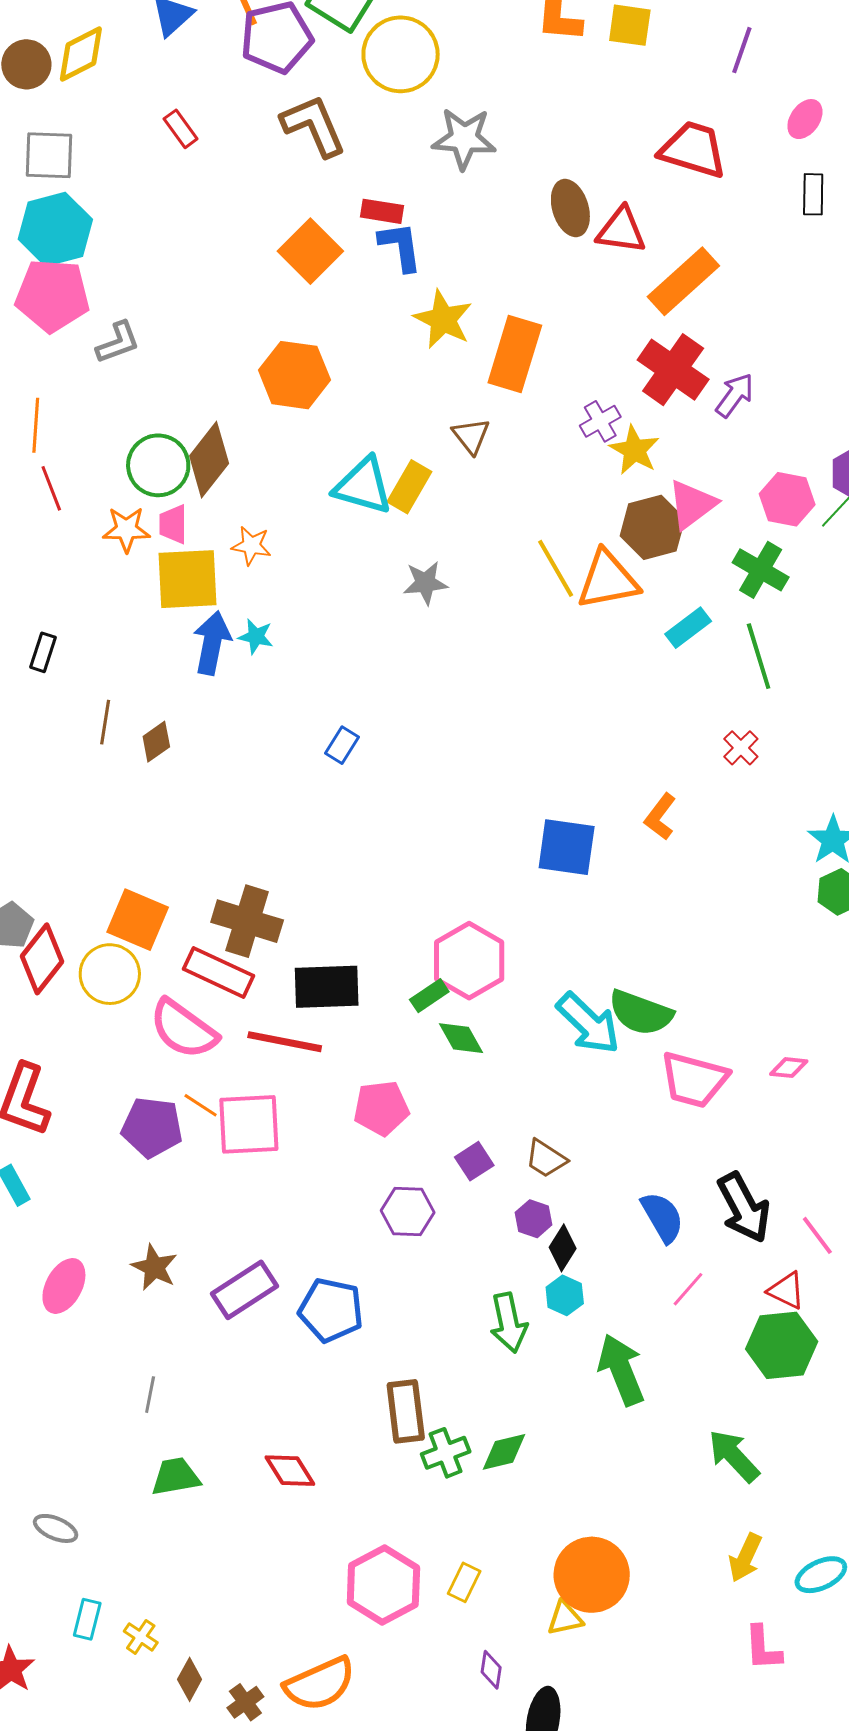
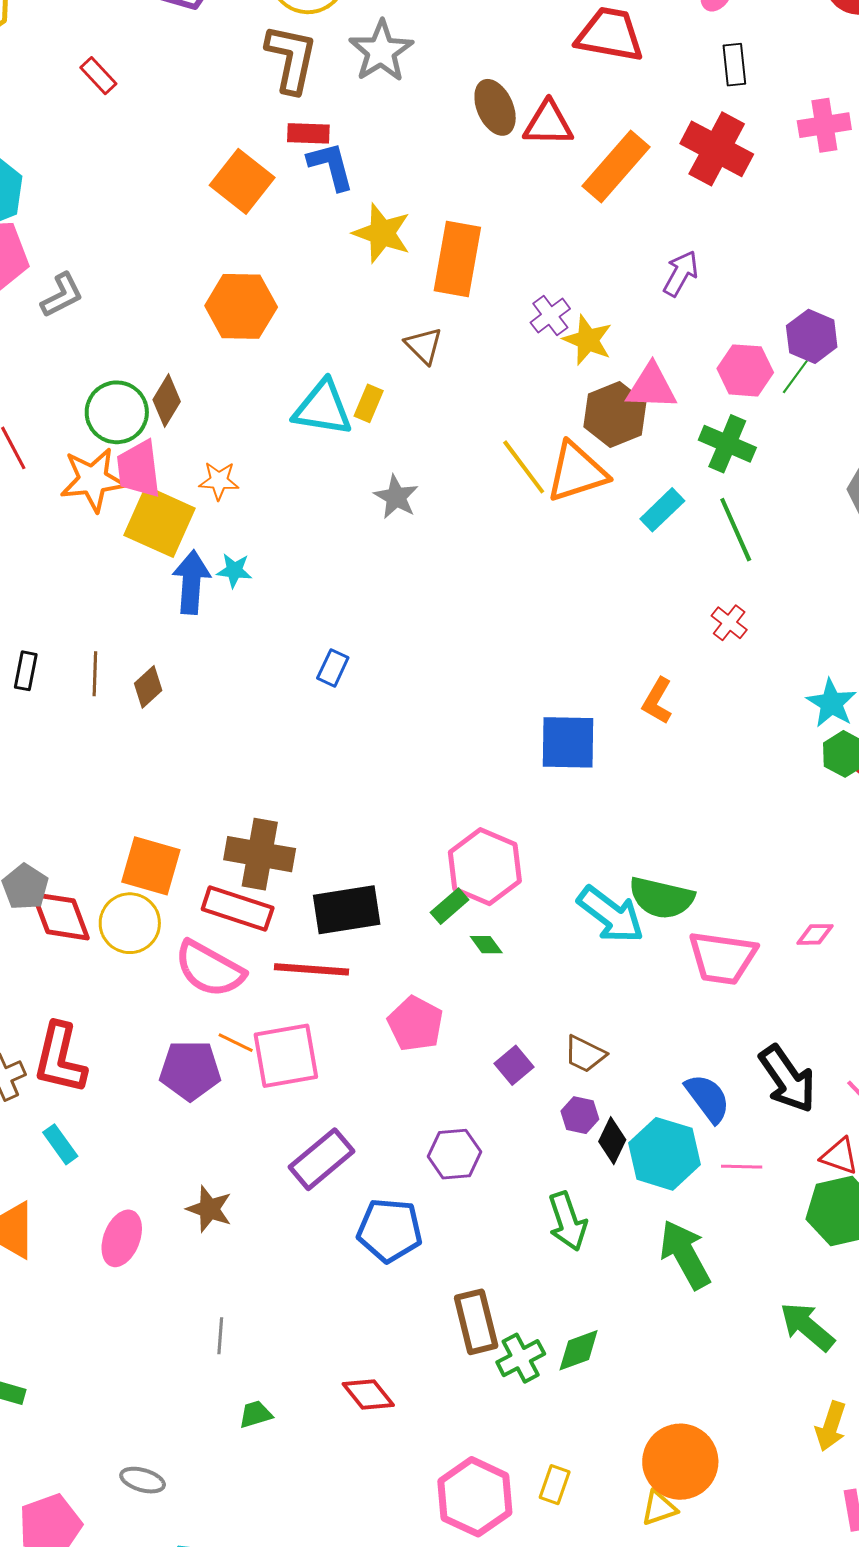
brown L-shape: (314, 126) -> (291, 59), moved, turned 42
gray star: (464, 139) -> (381, 51), turned -30
red cross: (673, 370) -> (717, 149), moved
brown diamond: (209, 460) -> (167, 401), size x0.7
yellow rectangle: (409, 487) -> (369, 403), size x0.7
pink triangle: (692, 504) -> (651, 387), turned 46
pink trapezoid: (173, 524) -> (139, 469), size x1.5
orange star: (126, 529) -> (93, 480), size x1.4
yellow square: (188, 579) -> (159, 522), turned 34
gray star: (425, 583) -> (396, 497), turned -30
black rectangle: (43, 652) -> (26, 671), moved
red diamond: (42, 959) -> (61, 916), turned -52
green diamond: (461, 1038) -> (486, 945), size x0.7
pink pentagon: (381, 1108) -> (415, 1024), turned -30
purple hexagon: (408, 1211) -> (454, 1154), moved
pink line: (688, 1289) -> (742, 1167), turned 57
purple rectangle: (245, 1290) -> (322, 1159), moved
cyan hexagon: (565, 1295) -> (664, 1154), moved, size x1.8
green trapezoid: (176, 1477) -> (256, 1414), size x0.7

